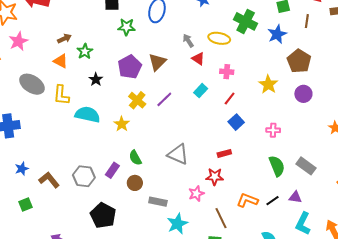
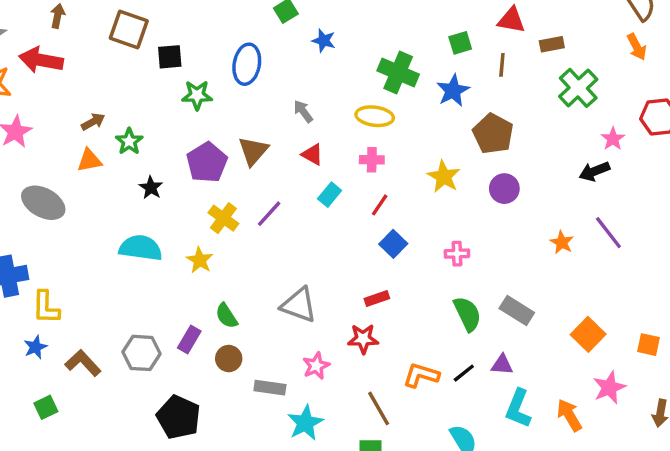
yellow ellipse: (219, 38) -> (375, 116), moved
red triangle: (198, 59) -> (312, 155), moved
orange triangle: (61, 61) -> (89, 160), turned -35
yellow L-shape: (61, 95) -> (46, 307), moved
pink star: (196, 194) -> (316, 366), moved

